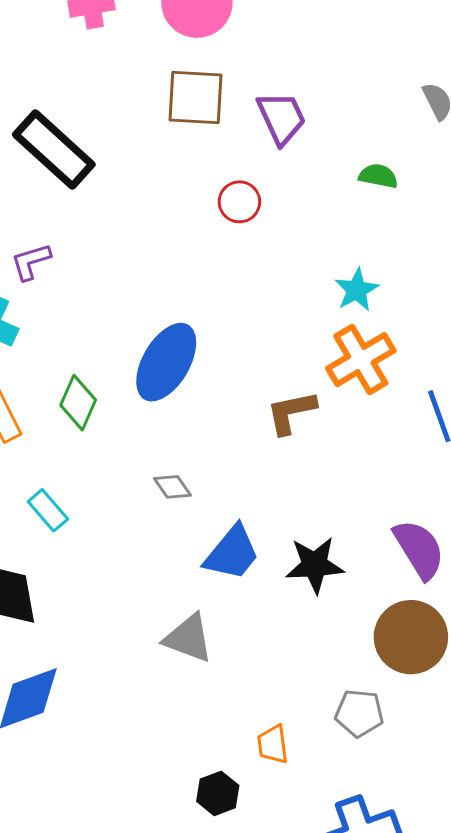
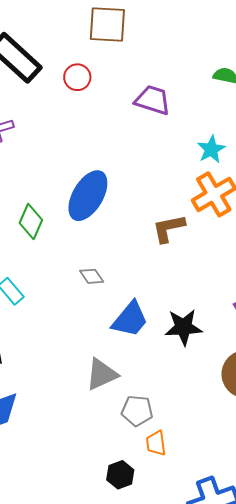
purple trapezoid: (281, 118) -> (153, 100), moved, turned -48
red circle: (239, 202) -> (77, 77), moved
gray triangle: (188, 638) -> (102, 374), turned -45
gray pentagon: (359, 713) -> (137, 411), moved

